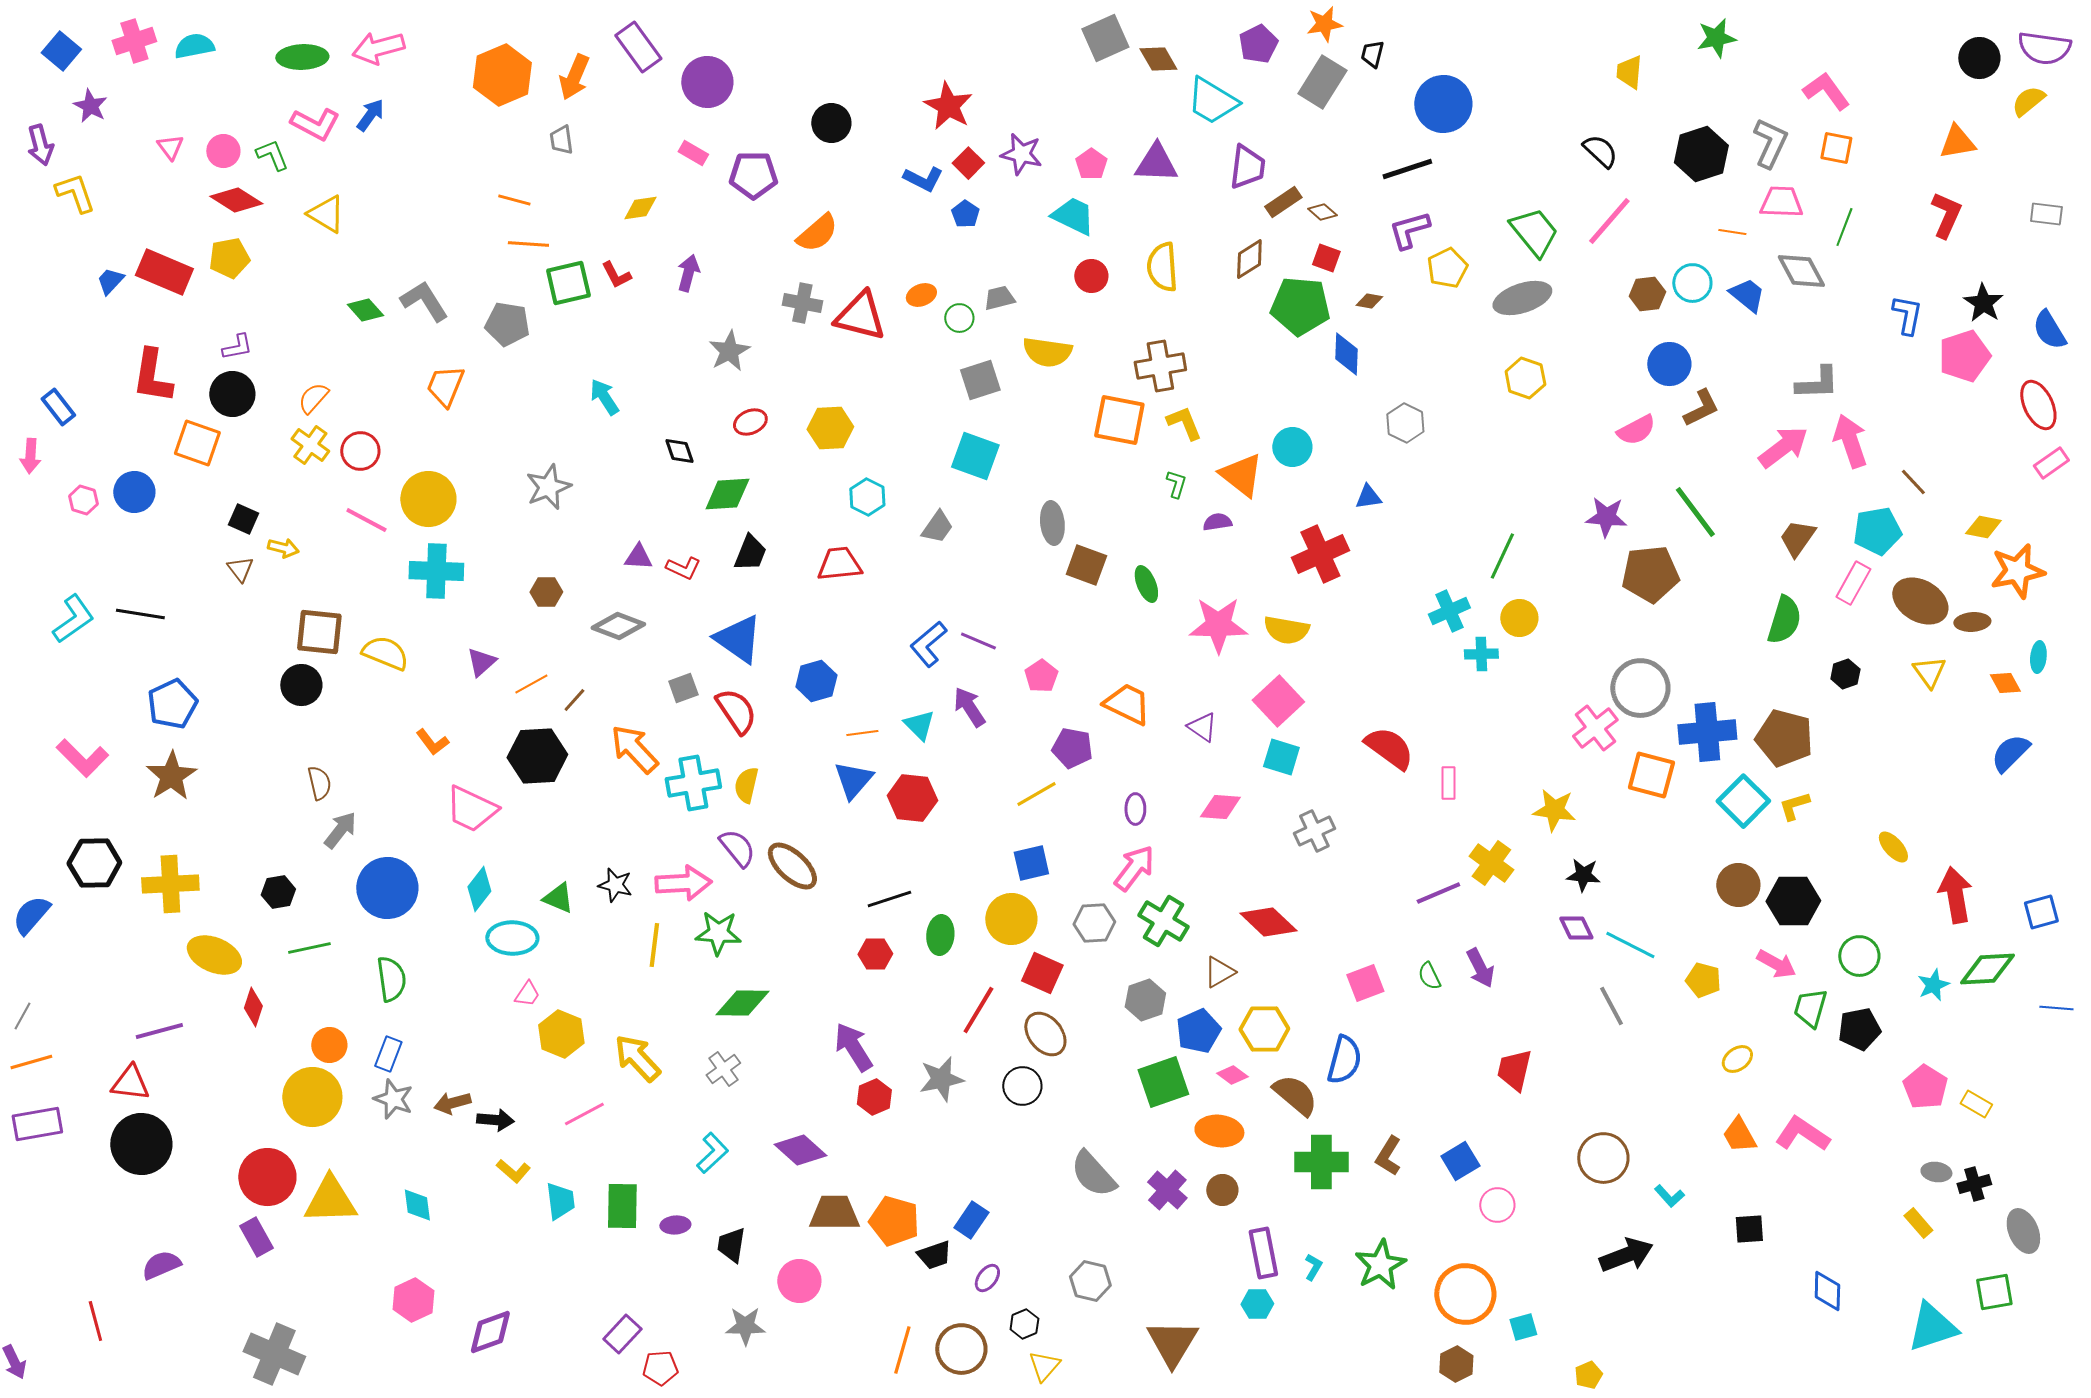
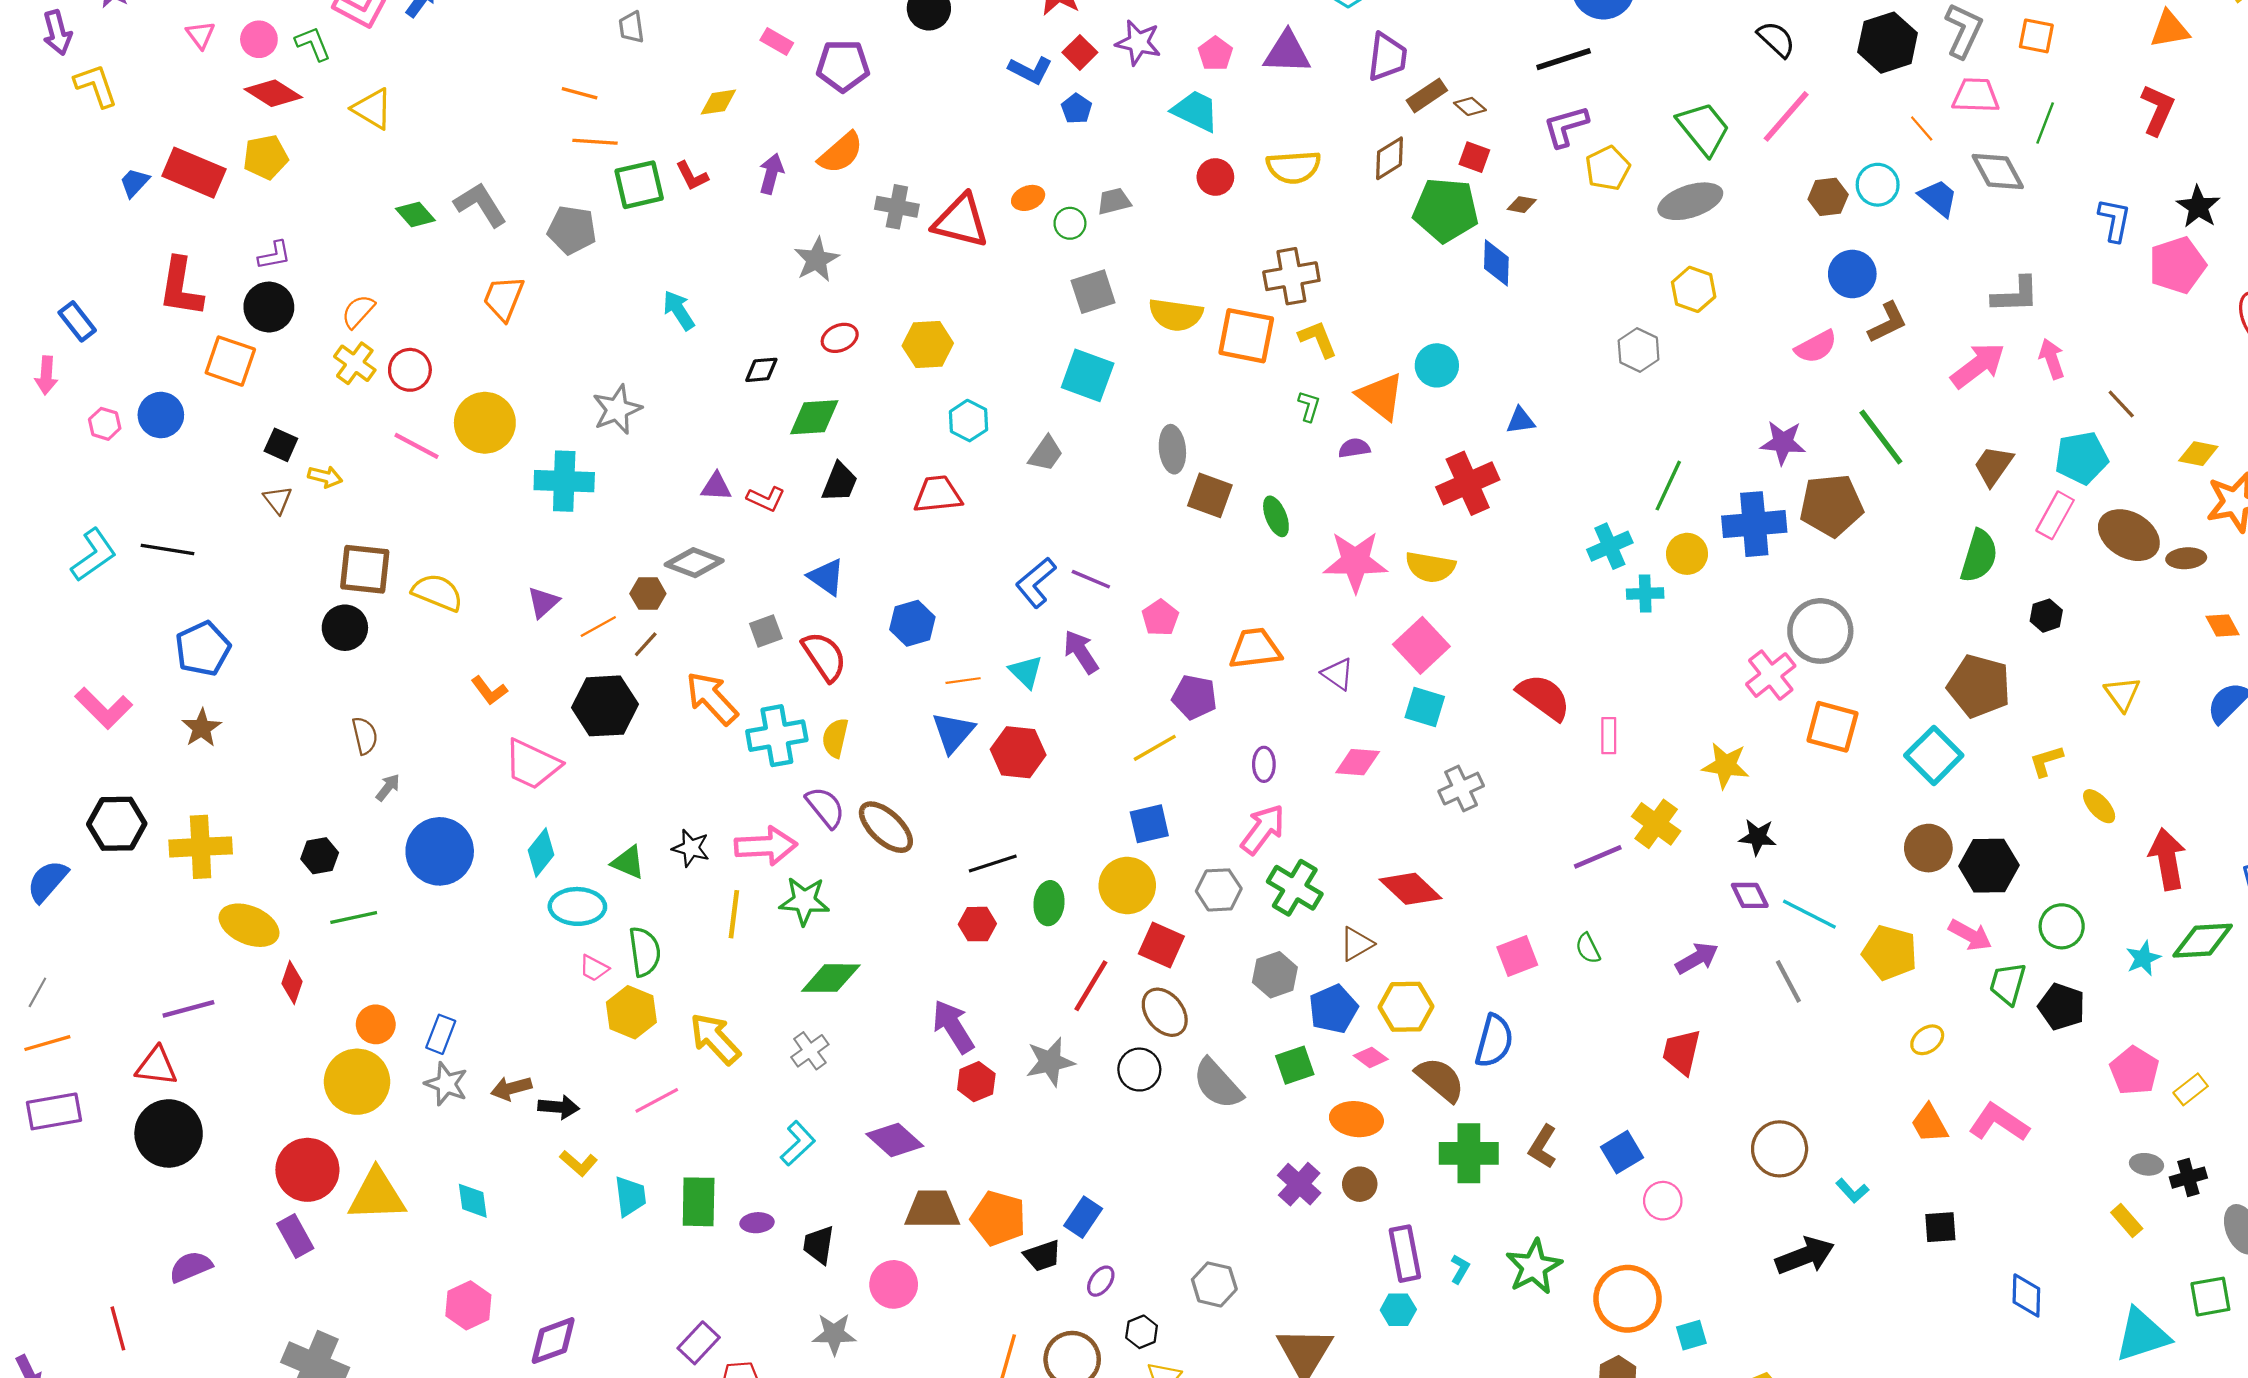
orange line: (1732, 232) -> (1922, 129), turned 40
orange semicircle: (817, 233) -> (841, 153), moved
yellow semicircle: (1162, 267) -> (1294, 167), turned -90
yellow semicircle: (1047, 352) -> (1176, 315), moved
gray hexagon: (1405, 423) -> (1639, 350), moved
pink arrow: (1850, 441) -> (2052, 359), size x0.7
black diamond: (679, 451) -> (761, 370), turned -76
cyan cross: (436, 571) -> (564, 481), moved
brown hexagon: (546, 592) -> (648, 594), moved
blue triangle: (738, 639) -> (826, 577), size x0.7
yellow triangle: (1929, 672) -> (2122, 694), moved
orange trapezoid: (1127, 704) -> (1255, 649), turned -33
blue cross: (1707, 732) -> (1754, 524), moved
brown star: (171, 776) -> (202, 728), size x0.7
yellow L-shape: (1794, 806) -> (2046, 761), moved
gray arrow: (340, 830) -> (388, 787), size x0.7
purple arrow: (1480, 968) -> (1697, 958), moved, turned -93
green semicircle: (391, 979) -> (645, 952), moved
yellow pentagon: (1703, 980) -> (1890, 953), size x1.4
pink trapezoid: (527, 994) -> (594, 968), turned 84
black pentagon: (1859, 1029) -> (2062, 1007), turned 30
green square: (1163, 1082) -> (1295, 1065), size x0.7
yellow rectangle: (1976, 1104) -> (2191, 1089), turned -68
gray semicircle: (1093, 1174) -> (1218, 1084), moved

